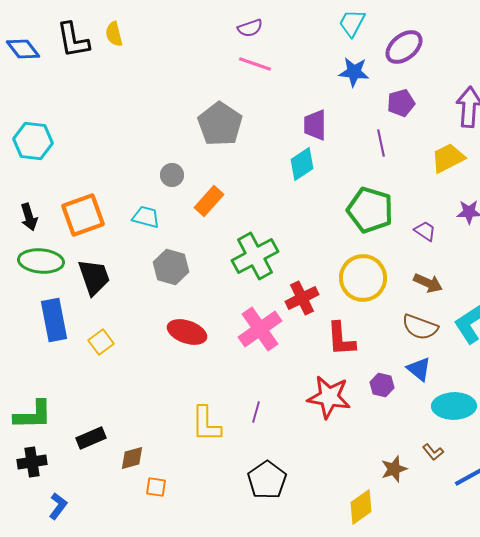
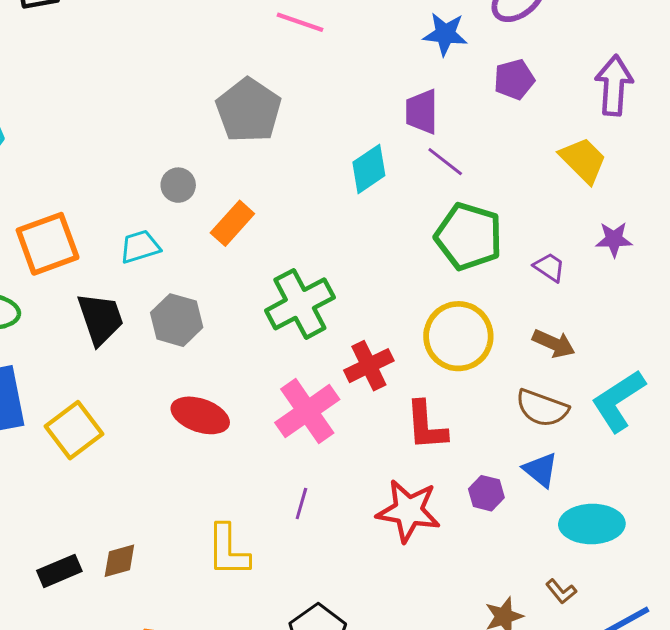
purple trapezoid: (315, 125) -> (422, 112), moved
purple line: (381, 143) -> (445, 162), moved, turned -40
yellow trapezoid: (448, 158) -> (583, 160), turned 72
cyan trapezoid: (146, 217) -> (140, 247), turned -32
black trapezoid: (94, 277) -> (100, 319), moved
yellow square: (101, 342) -> (74, 430), size x1.5
purple line: (256, 412) -> (301, 503), moved
brown diamond: (132, 458) -> (119, 561), moved

